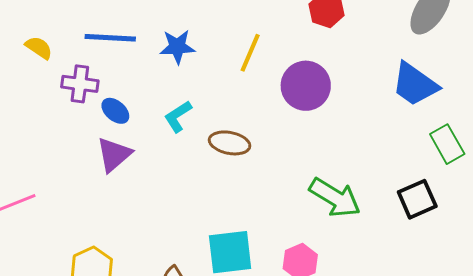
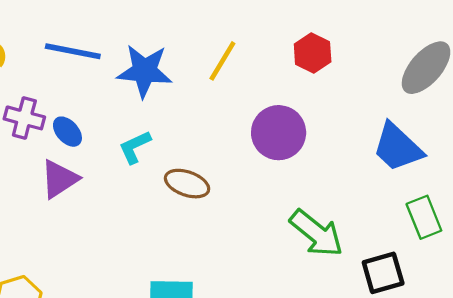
blue star: (177, 47) -> (145, 71), size x1.4
yellow line: (250, 53) -> (222, 61), moved
purple cross: (80, 84) -> (24, 118), moved
green arrow: (335, 198) -> (316, 233), moved

